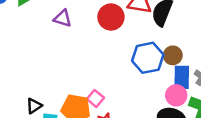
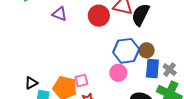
pink circle: (176, 95) -> (118, 73), moved
pink square: (95, 98) -> (81, 81), turned 32

